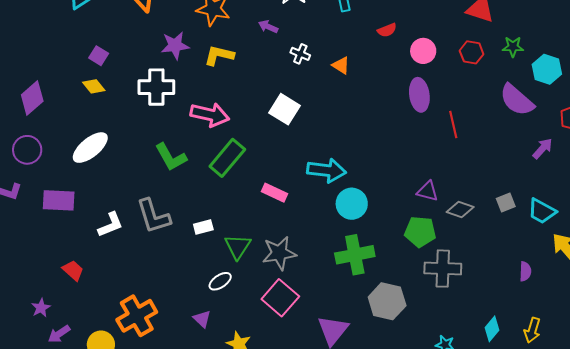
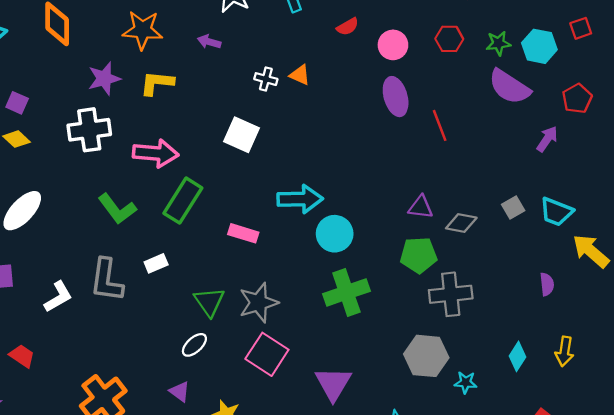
green star: (513, 47) -> (498, 43), moved
white cross: (300, 54) -> (266, 79), moved
gray L-shape: (153, 216) -> (107, 280), turned 33
white rectangle: (203, 227) -> (156, 263), moved
gray hexagon: (387, 301) -> (426, 356), moved

